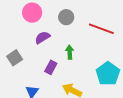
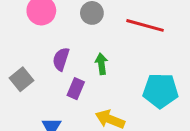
purple semicircle: (42, 37) -> (61, 59), moved, turned -35
cyan pentagon: (108, 74) -> (160, 91), turned -30

